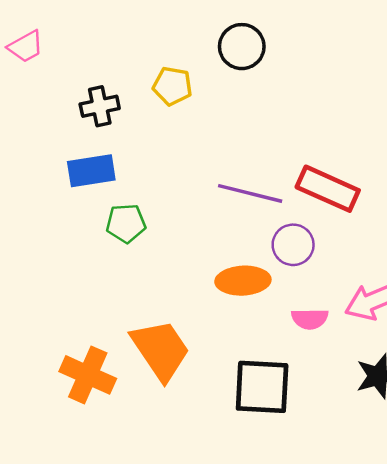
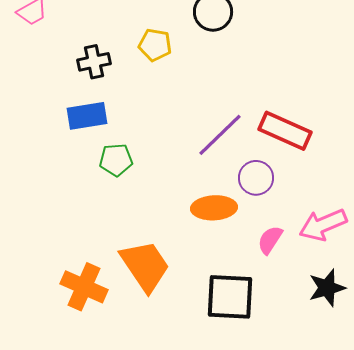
purple line: (250, 193) -> (220, 135), turned -58
pink semicircle: (310, 319) -> (270, 240), turned 124

